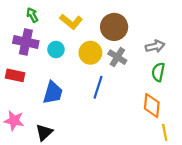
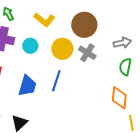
blue line: (98, 87) -> (56, 81), moved

